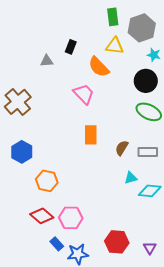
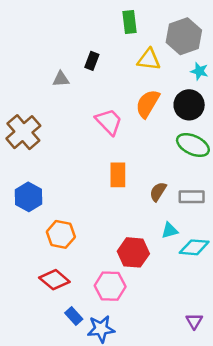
green rectangle: (113, 17) -> (129, 22), moved
orange semicircle: (99, 67) -> (148, 104), moved, turned 75
pink hexagon: (71, 218) -> (110, 286), moved
red hexagon: (117, 242) -> (133, 252), moved

